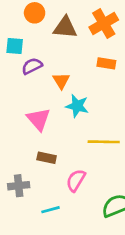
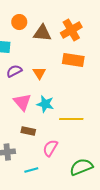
orange rectangle: (106, 63) -> (73, 60), size x1.5
purple semicircle: (32, 66) -> (14, 71), moved
cyan star: (77, 106) -> (45, 104), moved

